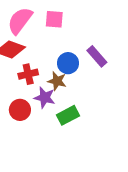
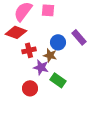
red circle: (20, 110) -> (30, 88), moved
green rectangle: (68, 115) -> (58, 80), turned 63

